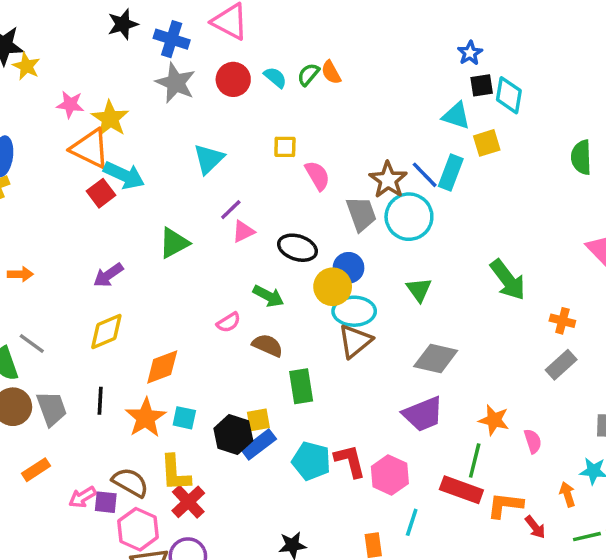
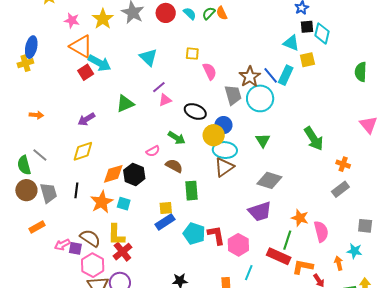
yellow star: (110, 119) -> (103, 19), moved
cyan triangle: (209, 159) -> (148, 57), turned -36
black hexagon: (233, 435) -> (134, 174), moved
pink semicircle: (533, 441) -> (321, 232), size x1.5

